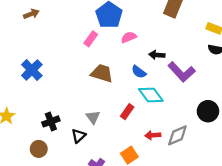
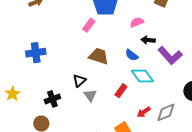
pink semicircle: (129, 37) -> (137, 22), moved
blue cross: (32, 70) -> (36, 53), turned 36
red arrow: (153, 135) -> (144, 112), turned -32
black triangle: (79, 136) -> (79, 81), moved

